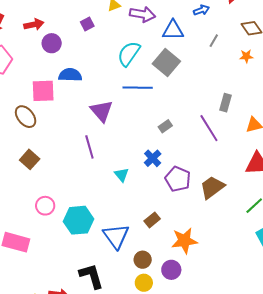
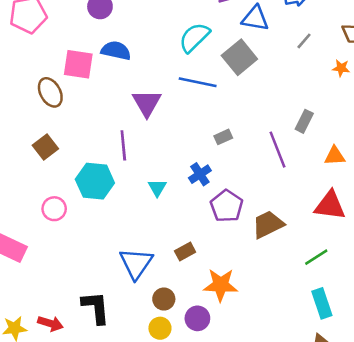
cyan hexagon: (78, 220) -> (95, 181), moved

